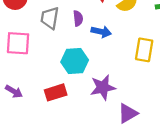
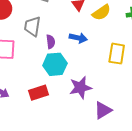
purple semicircle: (78, 18) -> (51, 42), moved

